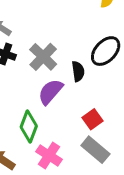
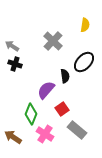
gray cross: (43, 57) -> (53, 41), moved
red square: (93, 119) -> (62, 109), moved

